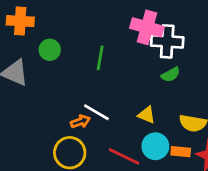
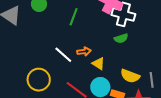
orange arrow: (80, 122) -> (84, 51), moved

